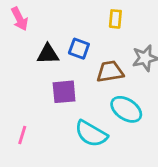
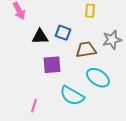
pink line: (22, 135) -> (34, 106), moved

